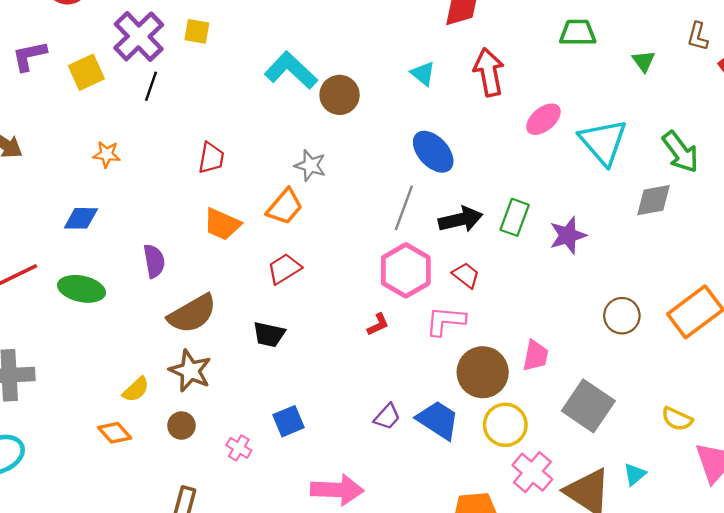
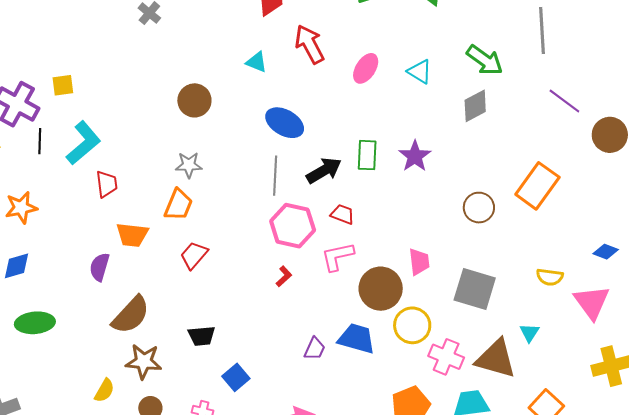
cyan L-shape: (291, 70) -> (83, 143), moved, turned 114
cyan triangle: (603, 142) -> (420, 72), size x0.6
orange star: (107, 154) -> (21, 208), size x1.4
purple semicircle: (154, 261) -> (100, 267), moved, turned -136
black trapezoid: (269, 334) -> (202, 336), moved

